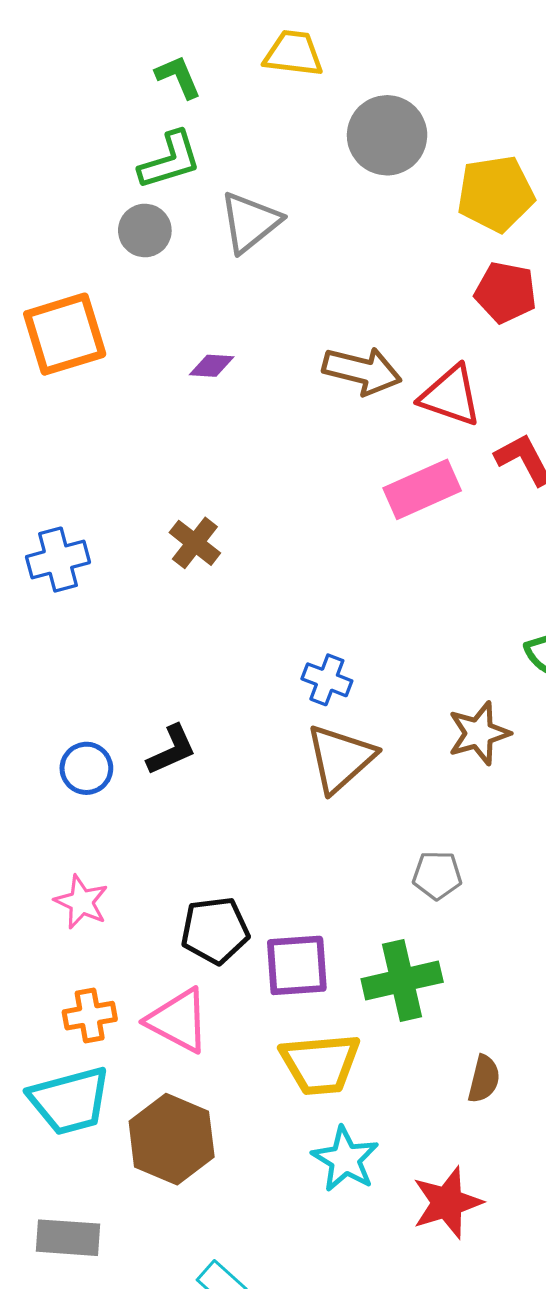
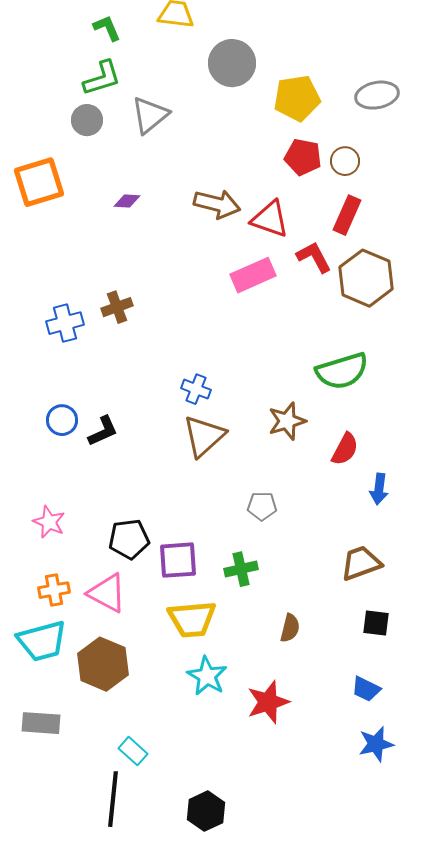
brown cross: (195, 543) -> (117, 307), turned 32
blue cross: (58, 560) -> (65, 323), moved
blue circle: (86, 768) -> (62, 420), moved
green cross: (402, 980) -> (241, 569), size x0.7

